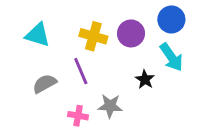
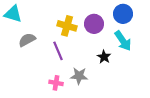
cyan triangle: (38, 35) -> (13, 14), moved
gray semicircle: (45, 84) -> (27, 40), moved

